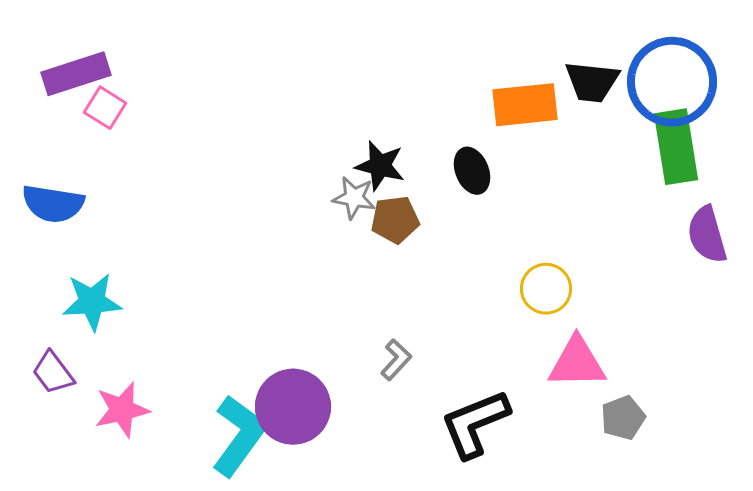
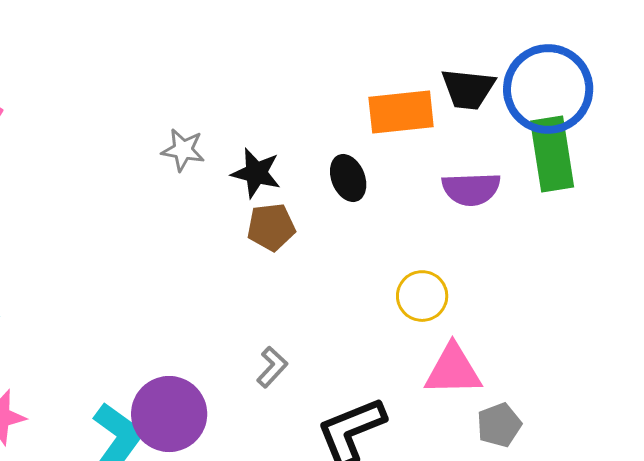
gray star: (354, 198) -> (183, 150), moved
purple semicircle: (707, 235) -> (471, 189), moved, turned -76

